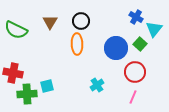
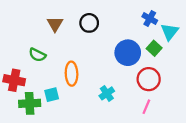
green semicircle: (16, 30) -> (37, 55), moved, size x0.7
orange ellipse: (77, 44) -> (72, 74), moved

